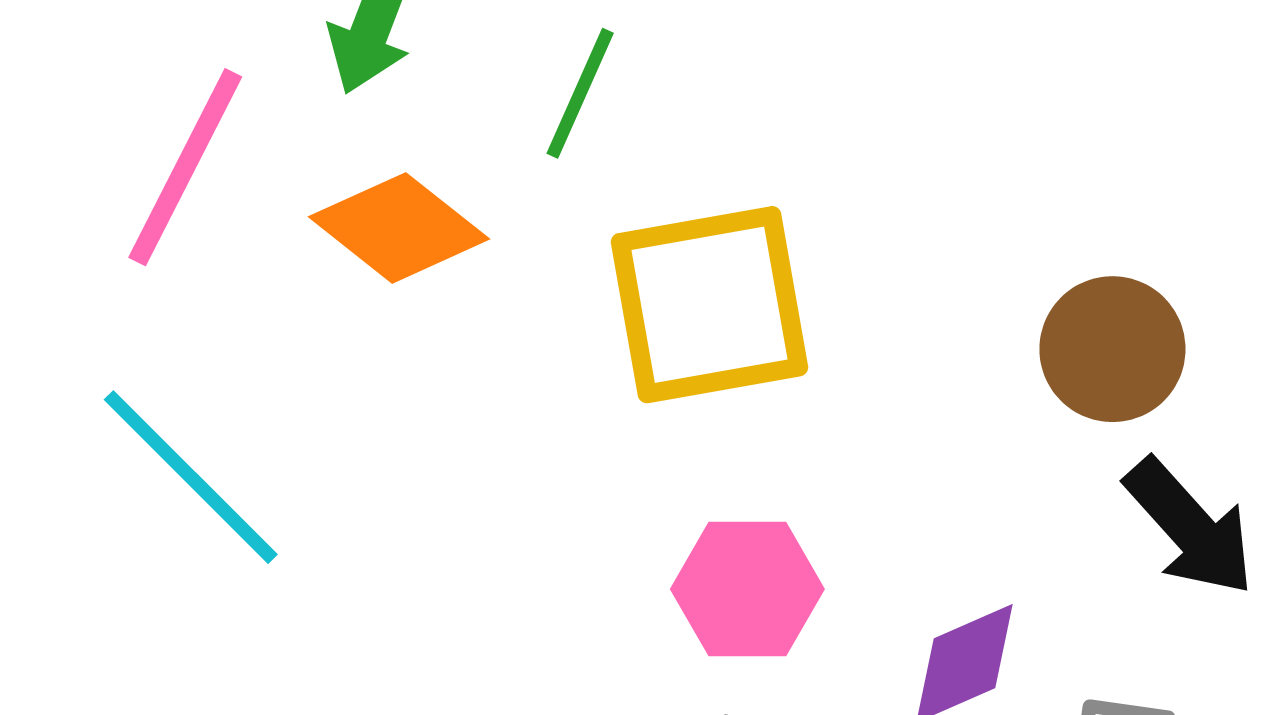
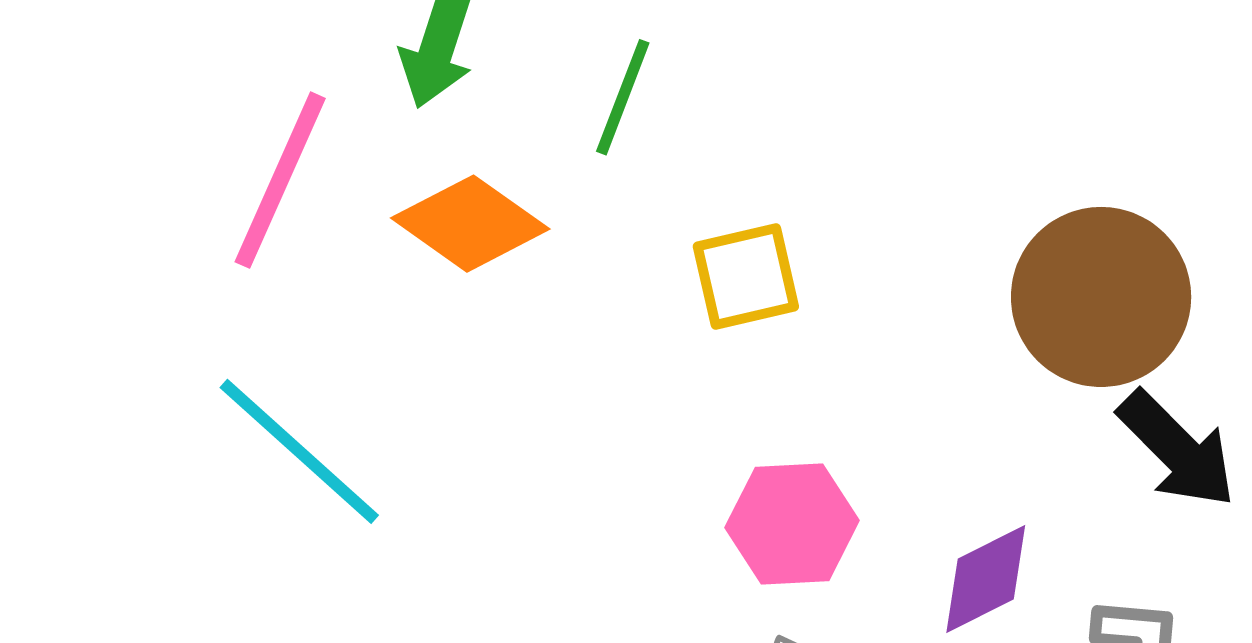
yellow square: (709, 305) -> (746, 277), size x0.6
brown circle: (1112, 349) -> (1101, 297), size x1.4

